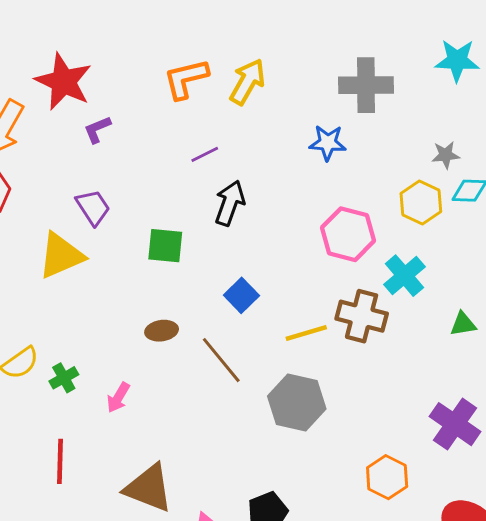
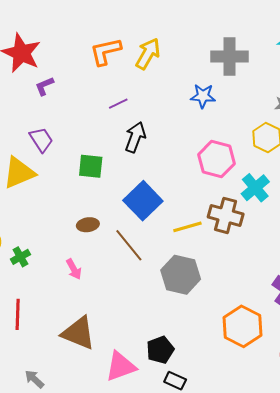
blue square: (241, 295) -> (143, 201), size x1.6
pink arrow: (118, 398) -> (74, 269), moved, turned -60
orange hexagon: (387, 477) -> (243, 326), size x1.4

